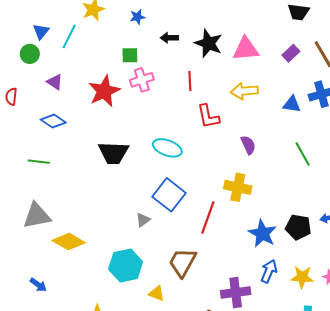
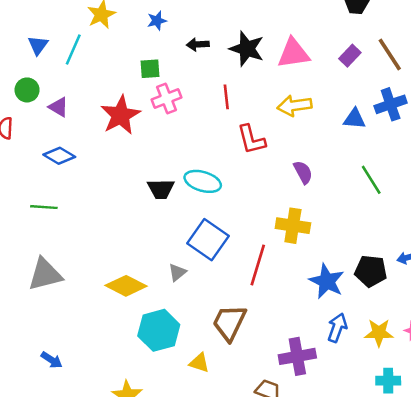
green circle: (30, 54) -> (27, 90), moved
black trapezoid: (113, 153) -> (161, 189), moved, size x0.7
yellow diamond: (69, 242) -> (126, 286), moved

